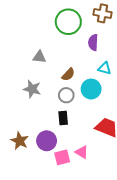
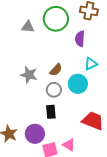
gray triangle: (39, 57) -> (28, 27), moved
cyan triangle: (105, 68) -> (91, 64), turned -40
gray star: (32, 89) -> (29, 75), moved

